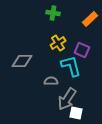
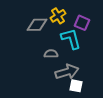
gray diamond: (22, 61) -> (37, 25), moved
gray arrow: (67, 99) -> (67, 72), turned -140

